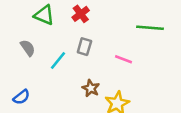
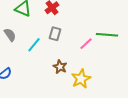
green line: (150, 28) -> (107, 35), moved
pink line: (124, 59) -> (86, 44), turned -64

